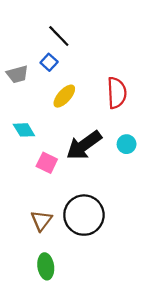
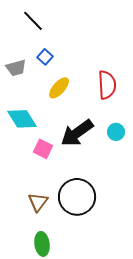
black line: (59, 36) -> (33, 21), moved
cyan diamond: (24, 130) -> (22, 119), size x1.4

